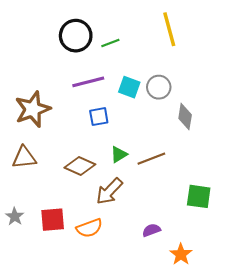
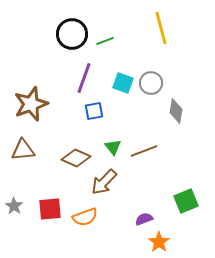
purple line: (88, 82) -> (84, 78), turned -56
green triangle: (119, 154) -> (113, 147), turned -36
green square: (199, 196) -> (186, 201), moved, turned -30
orange star: (181, 254) -> (159, 242), moved

